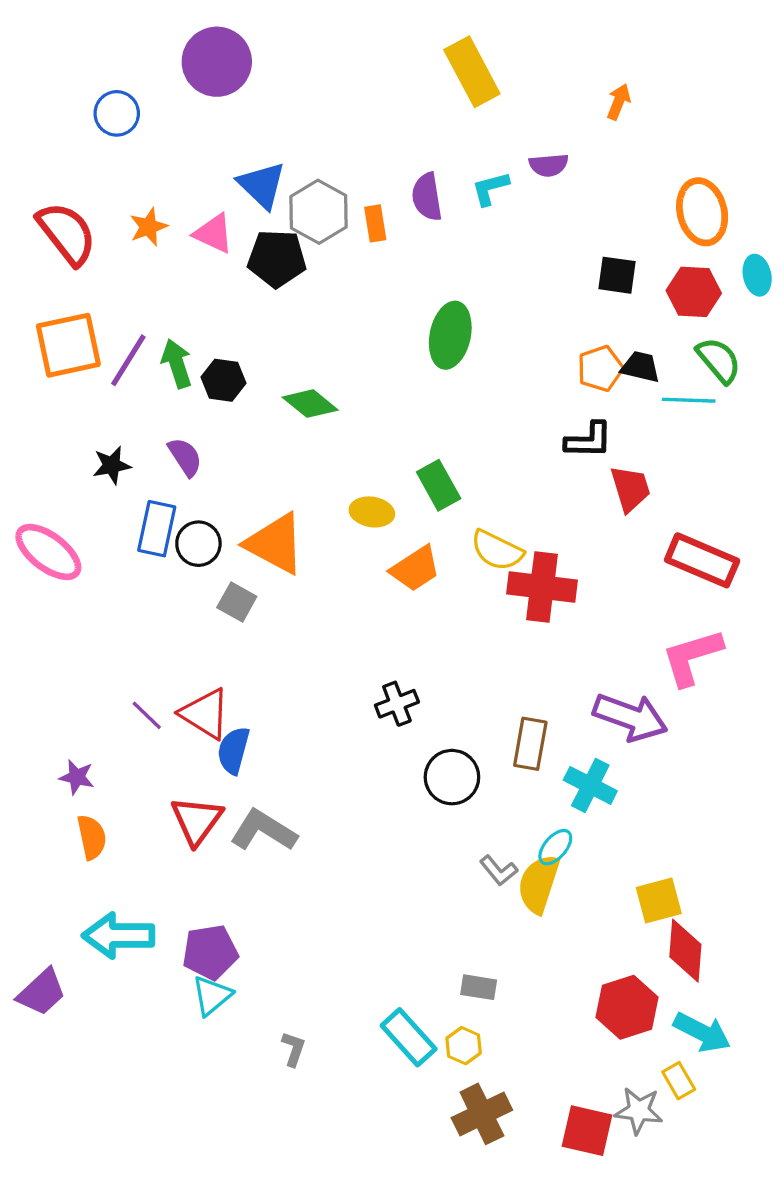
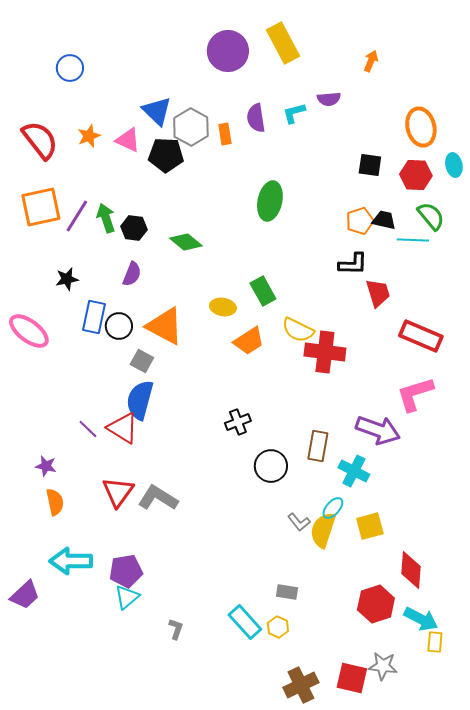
purple circle: (217, 62) -> (228, 51), moved
purple semicircle: (185, 457) -> (132, 274), moved, turned 55
blue semicircle: (233, 750) -> (140, 400), moved, size x1.4
yellow square: (659, 901) -> (370, 526), moved
yellow rectangle: (679, 1081) -> (435, 642), moved, turned 35
brown cross: (482, 1114) -> (301, 685), moved

